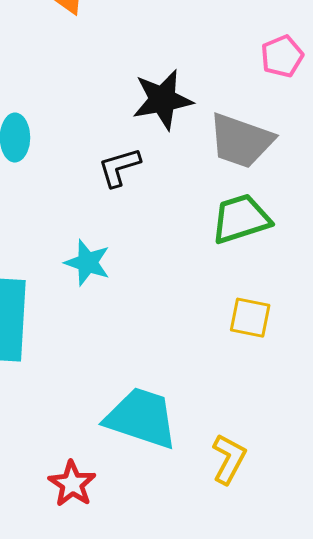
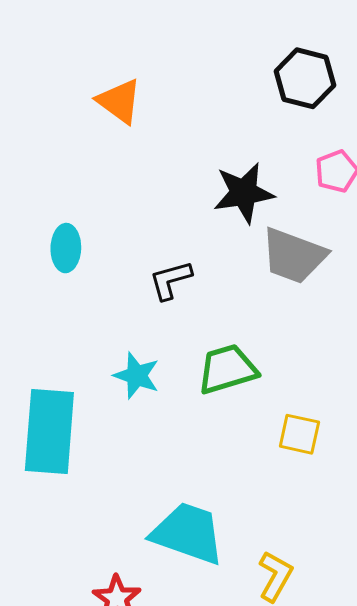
black star: (162, 100) -> (244, 193), moved
green trapezoid: (241, 219) -> (227, 369), moved

